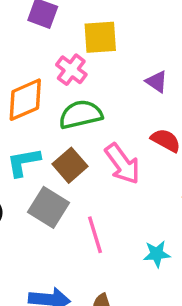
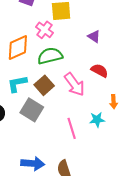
pink line: (95, 235) -> (72, 128), moved
cyan star: (157, 254) -> (97, 120), moved

